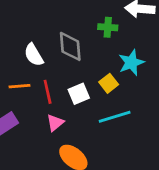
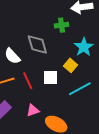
white square: (79, 94) -> (51, 77), turned 35
pink triangle: (55, 123) -> (33, 110), moved, turned 32

